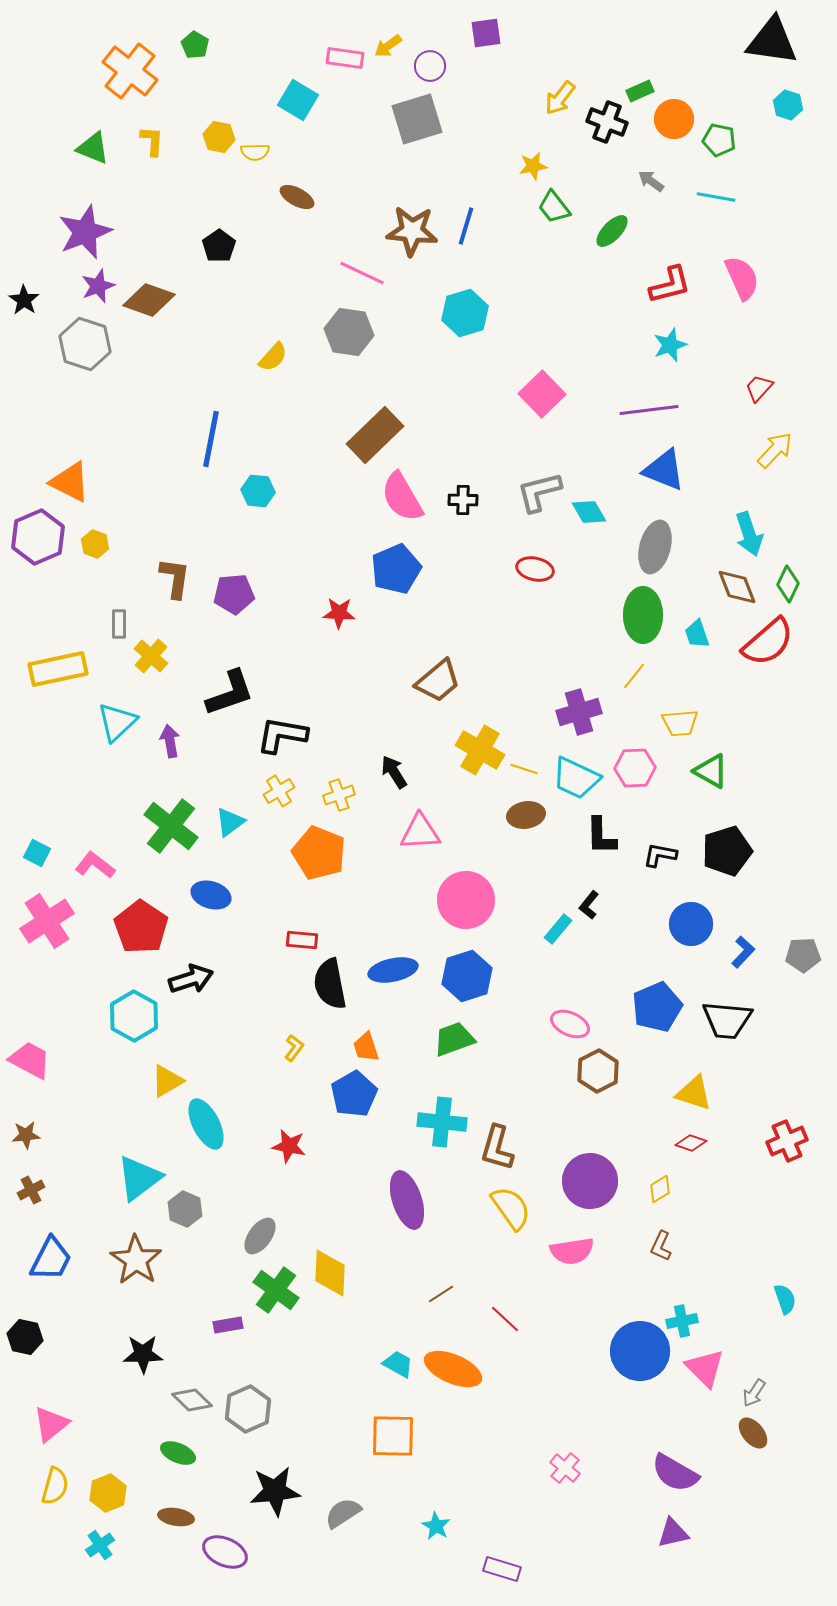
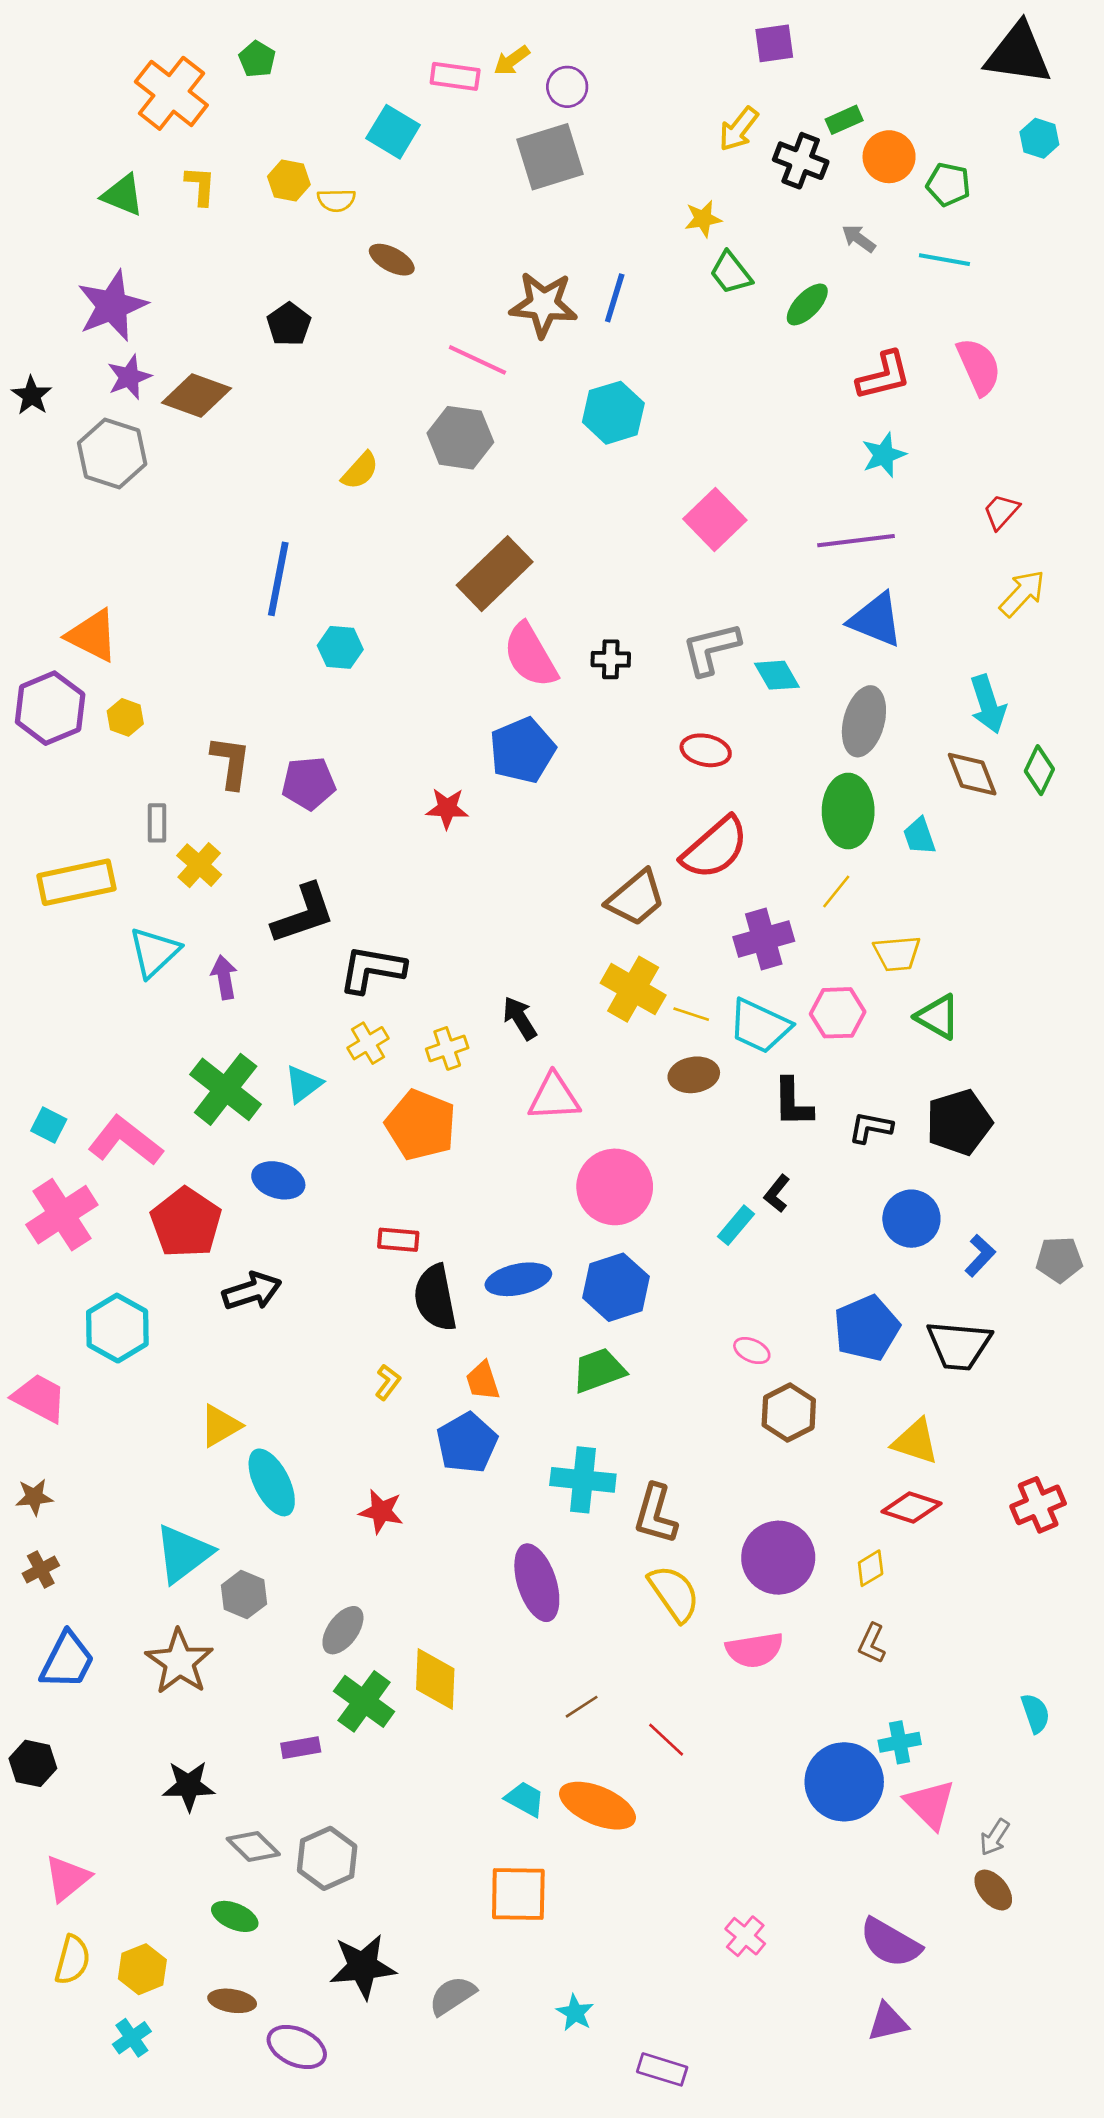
purple square: (486, 33) -> (774, 43), moved
red semicircle: (768, 642) -> (715, 848), moved
brown trapezoid: (438, 681) -> (636, 898), moved
pink L-shape: (95, 865) -> (125, 1141), size x1.4
cyan hexagon: (134, 1016) -> (117, 1328), moved
pink ellipse: (570, 1024) -> (752, 1351), size x0.7
red diamond: (691, 1143) -> (911, 1507), size x1.4

